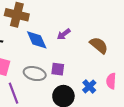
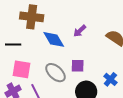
gray ellipse: (35, 74) -> (55, 73), turned 35

